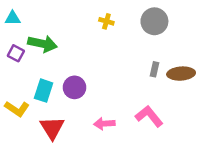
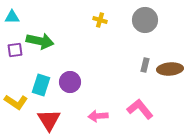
purple square: (16, 53) -> (15, 50), turned -35

